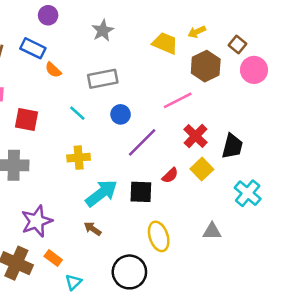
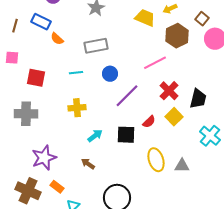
cyan line: (77, 113) -> (76, 73), turned -48
cyan arrow: (101, 193) -> (95, 136), size x0.6
yellow ellipse: (159, 236) -> (156, 160), moved

